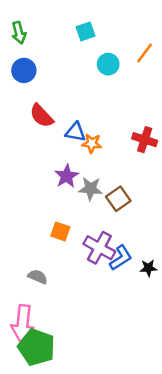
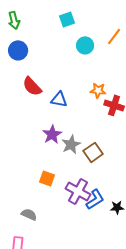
orange star: (92, 143) -> (98, 90), moved
gray star: (91, 189) -> (71, 144), turned -30

